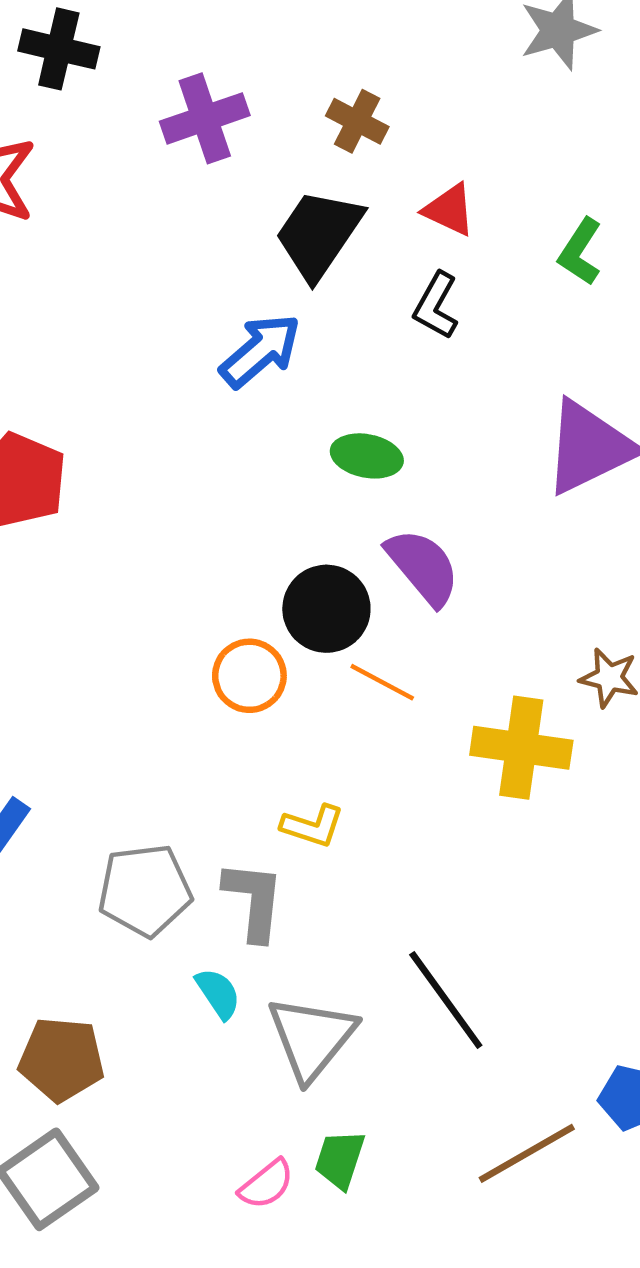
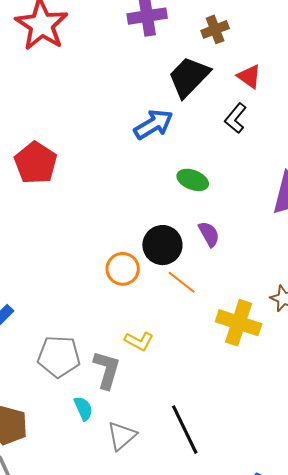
brown cross: (357, 121) -> (215, 29), turned 32
purple semicircle: (423, 567) -> (209, 234), size x0.7
gray triangle: (312, 1038) -> (122, 436), size x0.7

